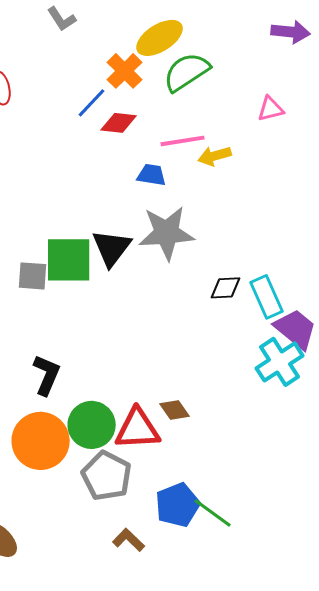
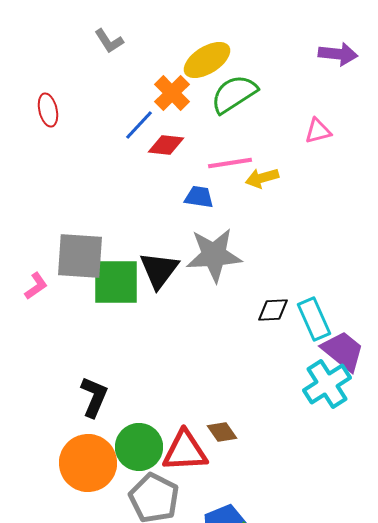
gray square: (33, 276) -> (80, 256), moved, size x1.6

